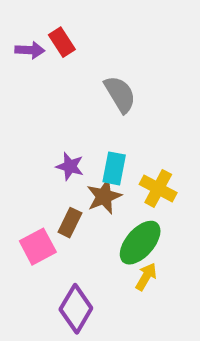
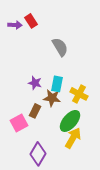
brown star: (104, 196) -> (52, 98), turned 30
yellow arrow: (146, 277) -> (73, 138), size x1.5

